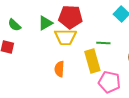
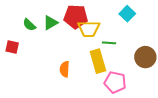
green semicircle: (14, 25) -> (29, 25), moved
yellow trapezoid: (65, 37) -> (89, 29), moved

